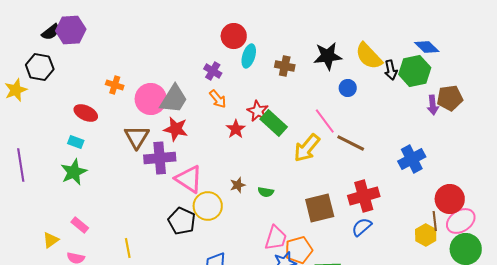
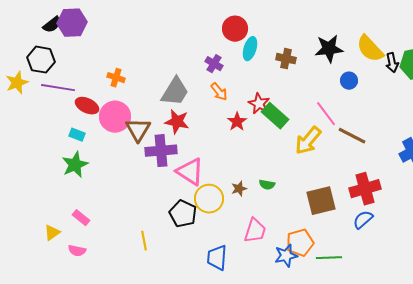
pink circle: (151, 99) -> (115, 117), moved
purple line: (21, 165) -> (58, 88), moved, turned -72
brown star: (238, 185) -> (239, 189), moved
pink trapezoid: (276, 238) -> (255, 231), moved
yellow line: (128, 248) -> (144, 241), moved

